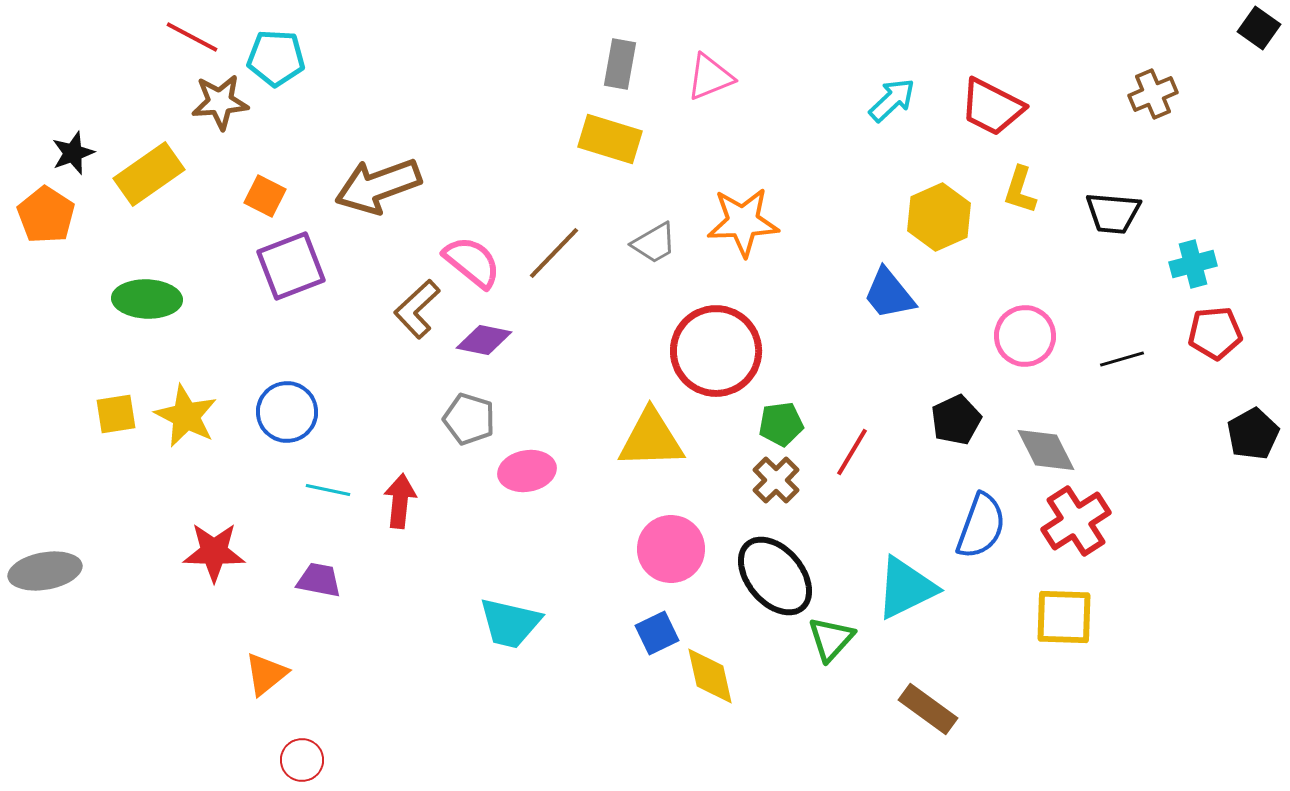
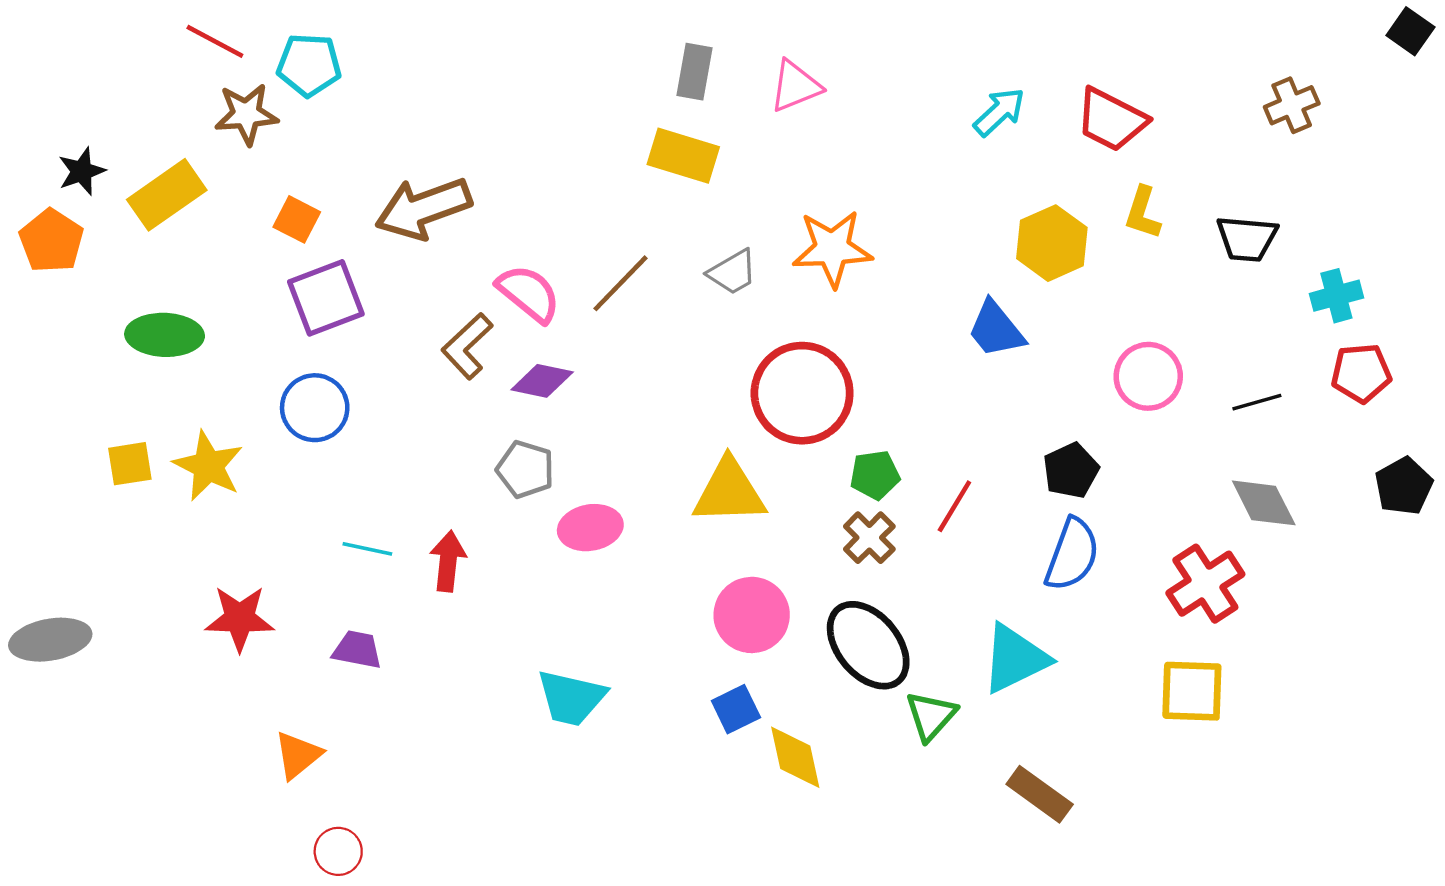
blue circle: (287, 412) -> (315, 408), moved
gray diamond: (1046, 450) -> (1264, 503), moved
blue semicircle: (981, 526) -> (1072, 554), moved

